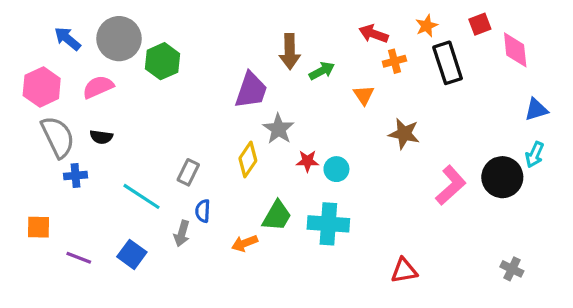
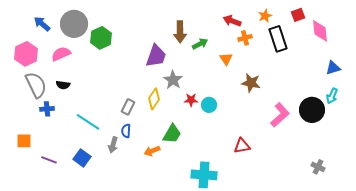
gray rectangle: (188, 172) -> (128, 107), moved
cyan cross: (328, 224) -> (204, 175), moved
red triangle: (404, 271) -> (242, 146), moved

